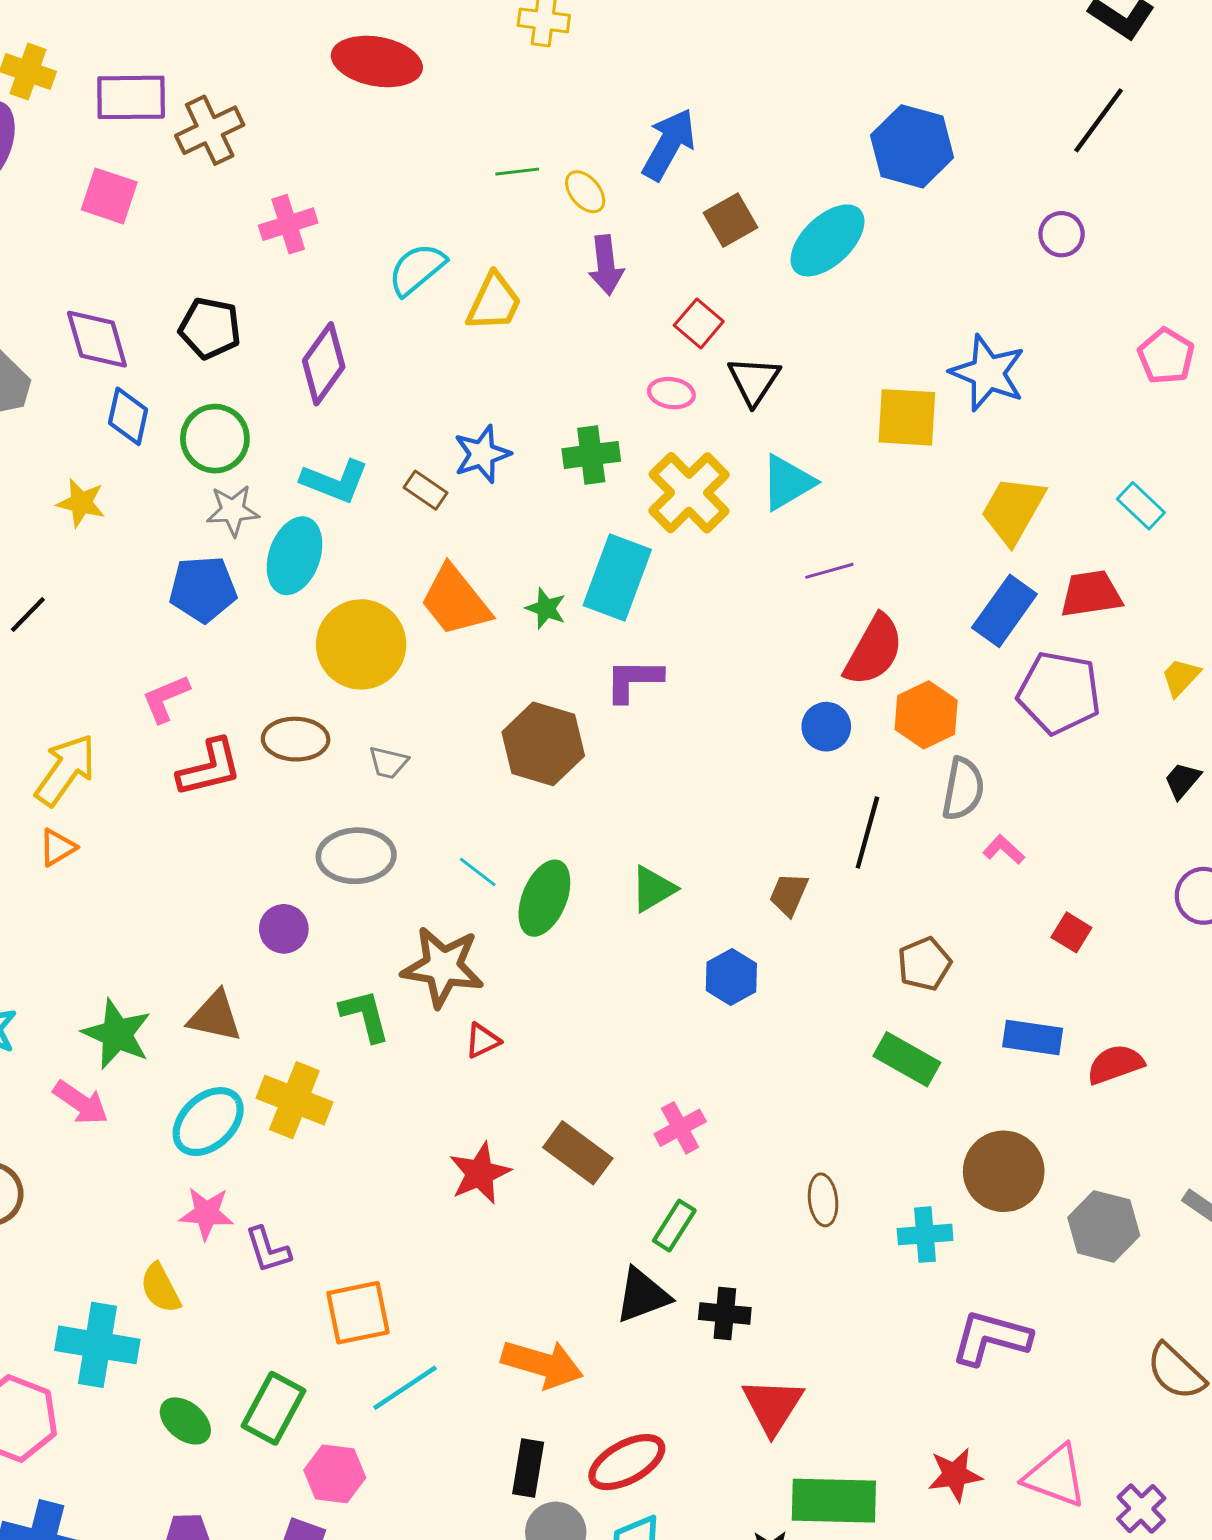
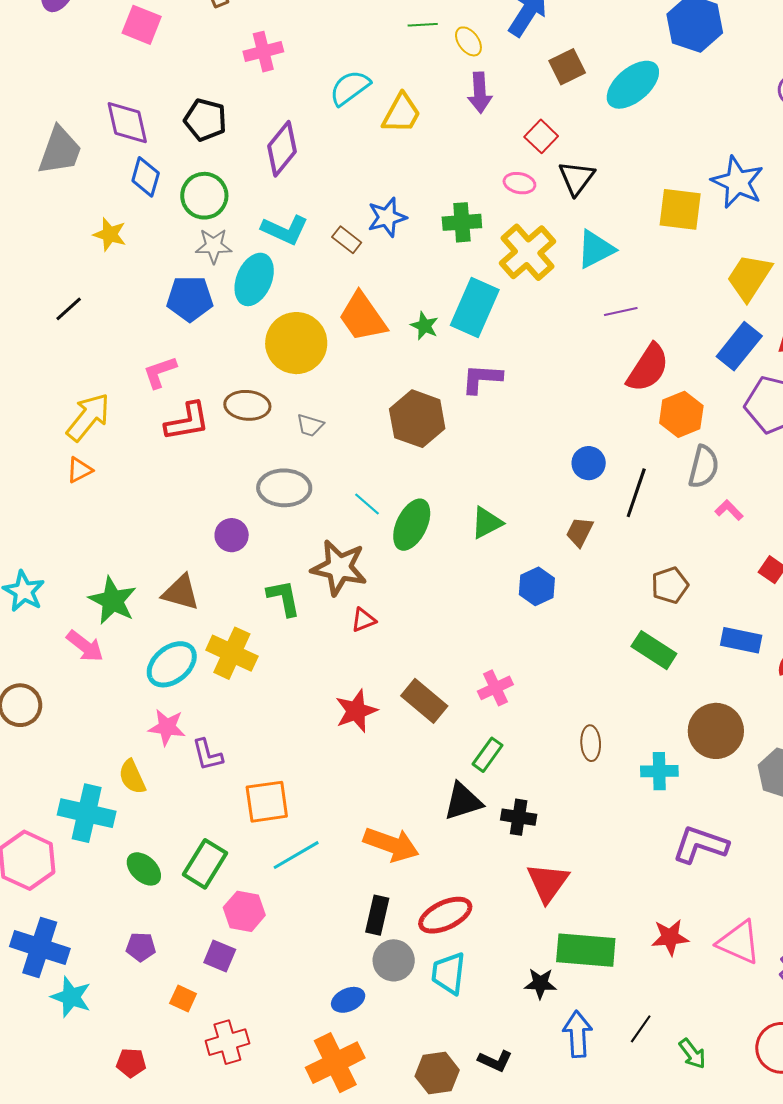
blue circle: (826, 727) -> (589, 463), moved

